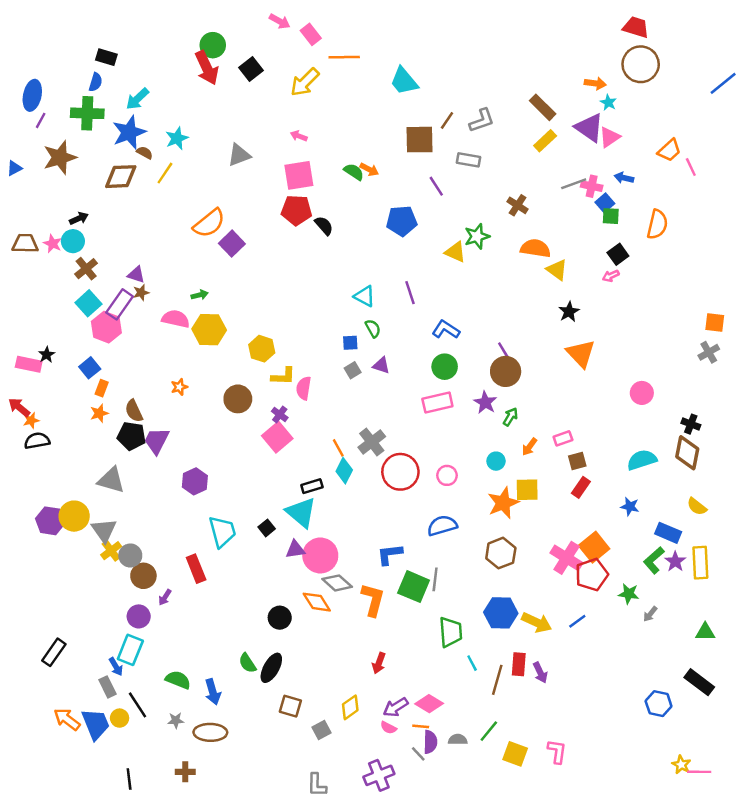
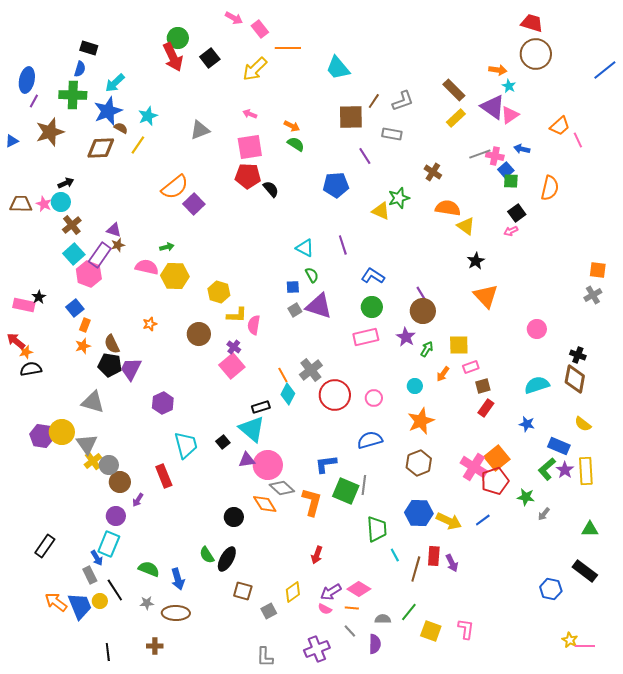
orange arrow: (369, 169) -> (292, 126), moved
purple triangle: (381, 365) -> (319, 306), size x1.8
yellow square: (527, 490) -> (459, 345), moved
purple semicircle: (430, 742) -> (375, 644), moved

